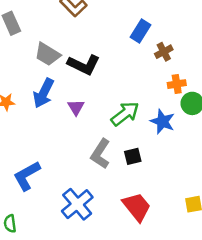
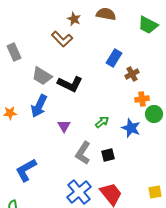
purple triangle: (76, 107) -> (64, 126), moved
green arrow: (125, 114) -> (102, 122), size x0.6
blue cross: (77, 204) -> (79, 192), moved

